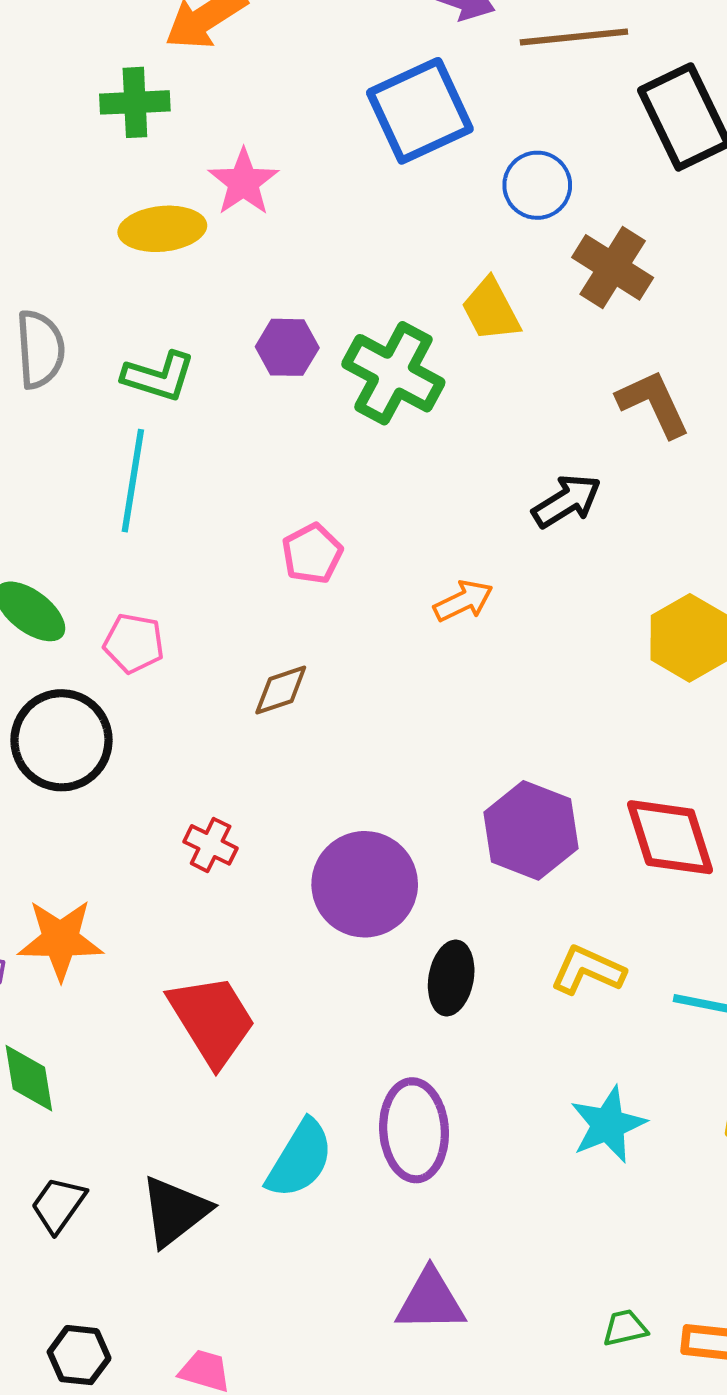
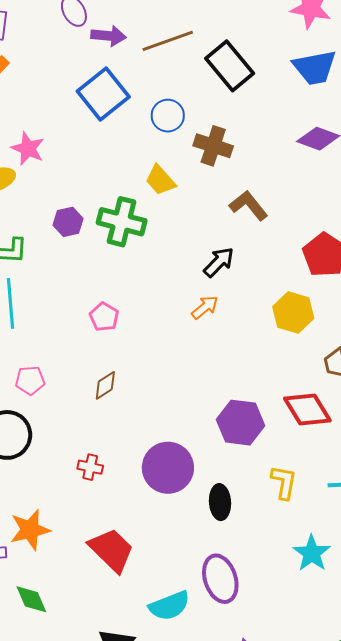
orange arrow: (463, 601) -> (205, 307), moved
yellow L-shape: (588, 970) -> (284, 482), turned 90
cyan semicircle: (300, 1159) -> (169, 606), turned 51

